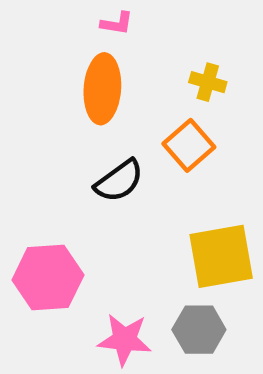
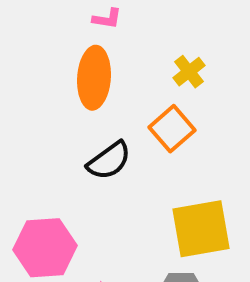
yellow cross: (208, 82) -> (189, 72), turned 36

